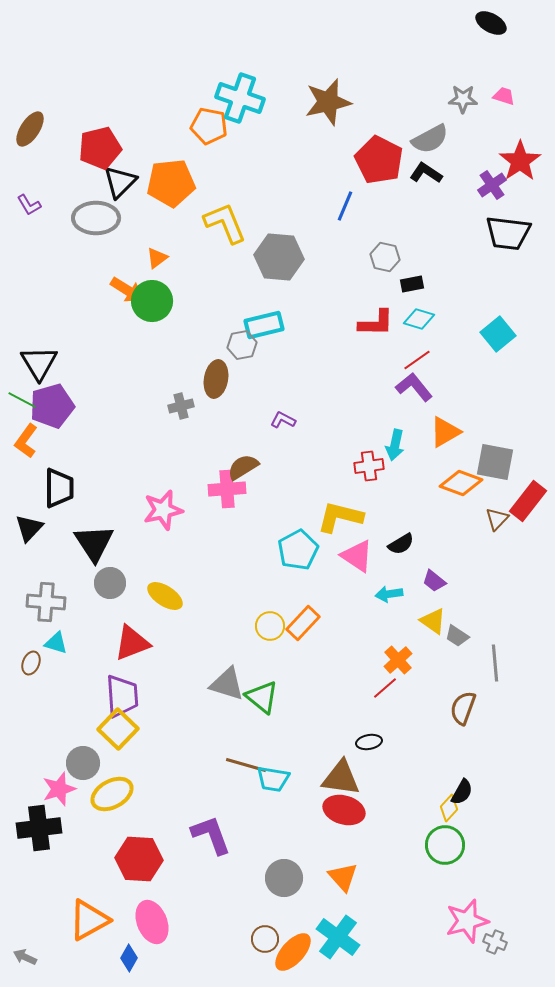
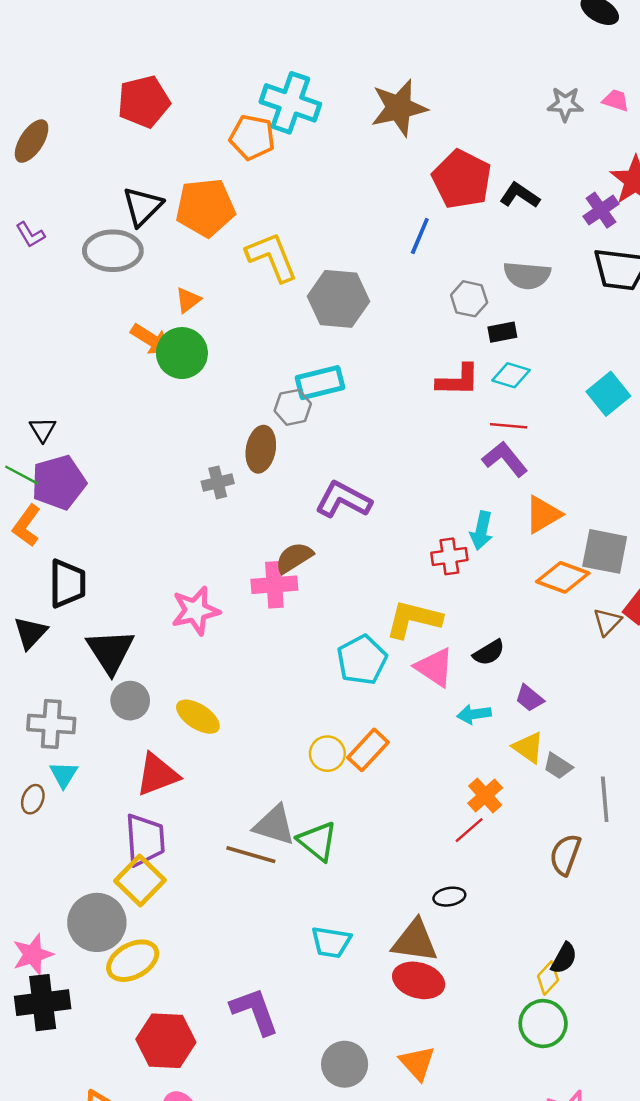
gray semicircle: (430, 139) -> (527, 275), moved, turned 33
red pentagon: (100, 148) -> (144, 102), moved
red line: (417, 360) -> (509, 426), turned 40
black triangle: (39, 363) -> (43, 429), size x0.6
purple L-shape: (283, 420) -> (343, 500), size x1.8
cyan triangle: (56, 643) -> (64, 775), turned 45
gray circle: (83, 763) -> (97, 922), size x1.4
brown line: (246, 765) -> (251, 855), moved
pink star: (59, 789) -> (33, 955), moved

